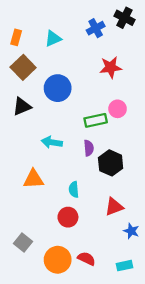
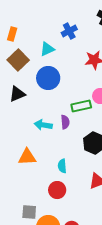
blue cross: (96, 28) -> (69, 31), moved
cyan triangle: (53, 39) -> (47, 49), moved
purple semicircle: (89, 148) -> (65, 122), moved
gray square: (23, 242) -> (29, 212), moved, turned -35

